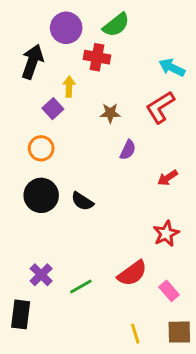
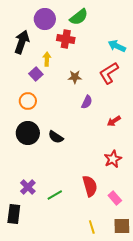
red semicircle: (132, 273) -> (90, 186), turned -70

